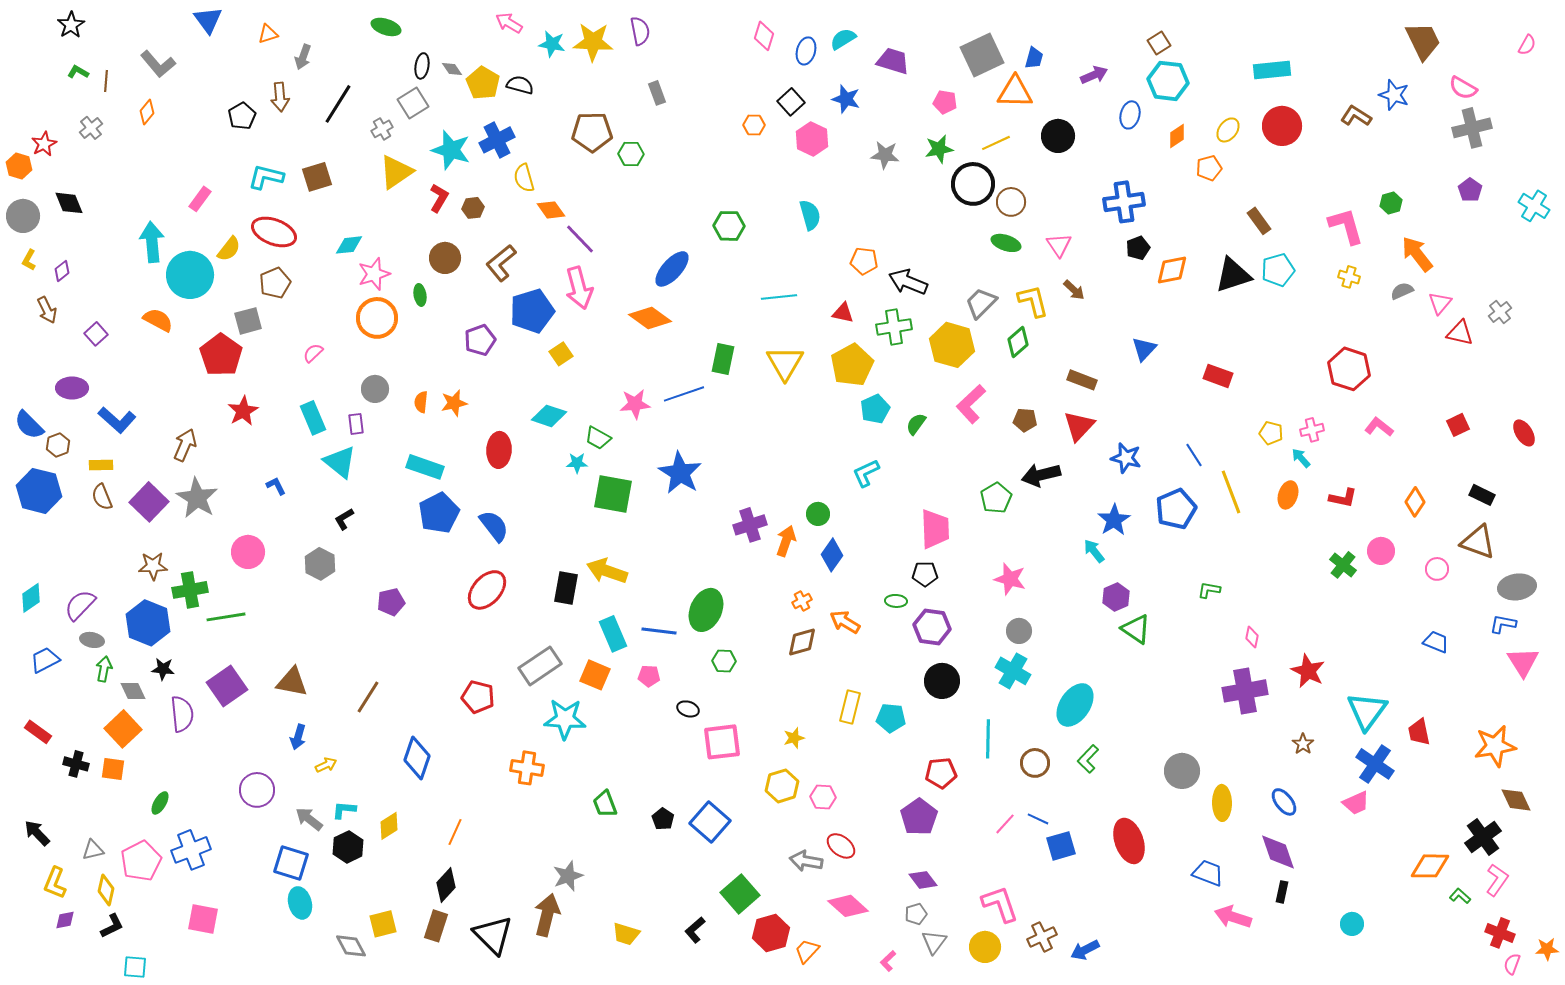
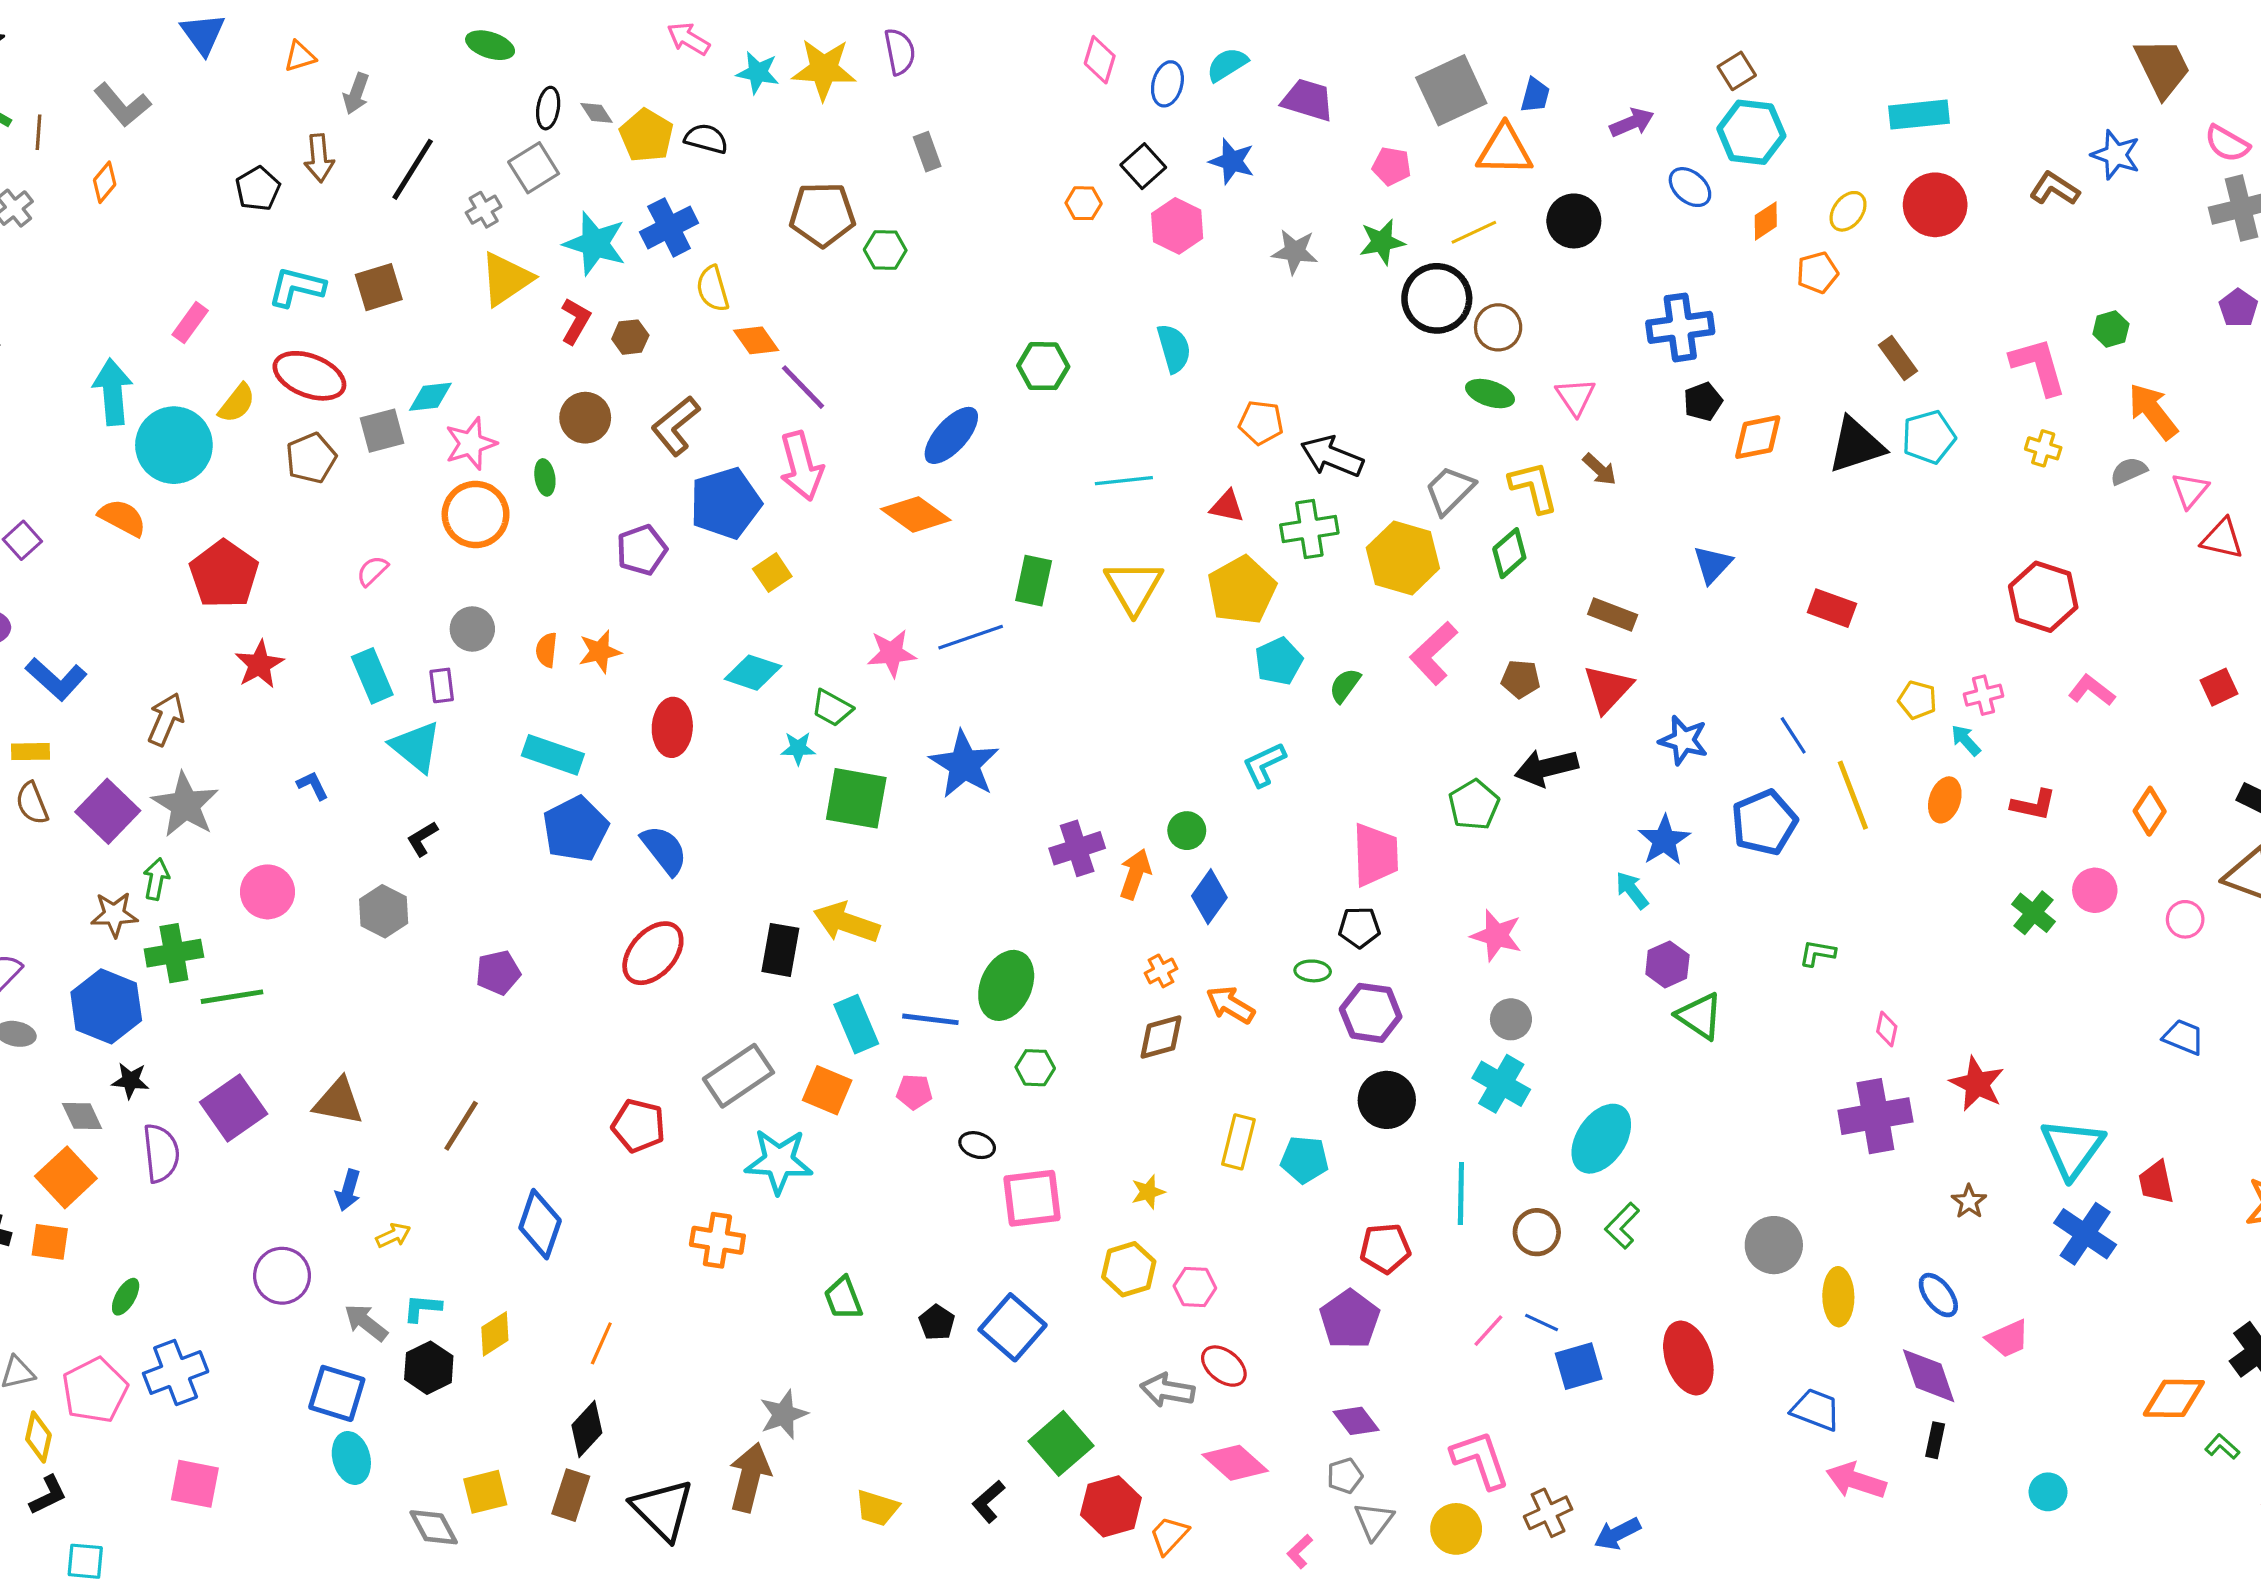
blue ellipse: (1130, 115) -> (1690, 187), turned -64
gray square: (248, 321) -> (382, 431), moved
green arrow: (104, 669) -> (156, 879), moved
pink trapezoid: (1356, 803) -> (2008, 1339), moved

